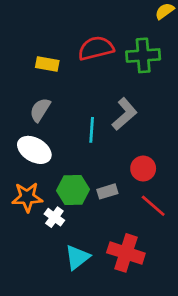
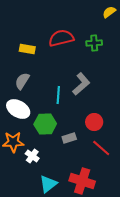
green cross: (143, 55) -> (94, 43), size x0.7
green hexagon: (73, 190) -> (45, 124), moved

